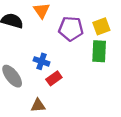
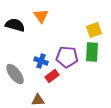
purple pentagon: (71, 29) -> (67, 57), moved

